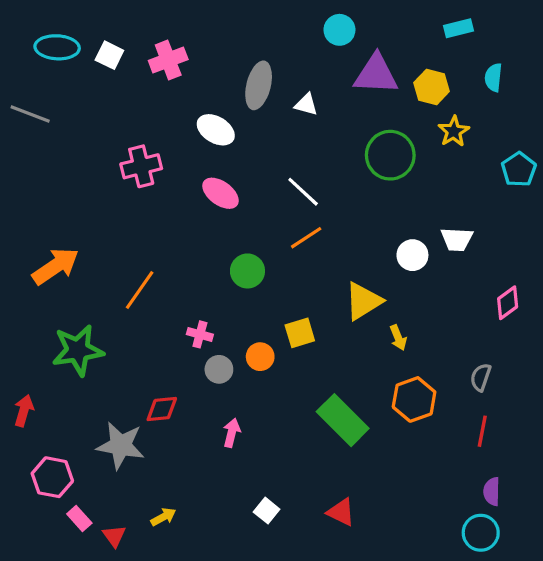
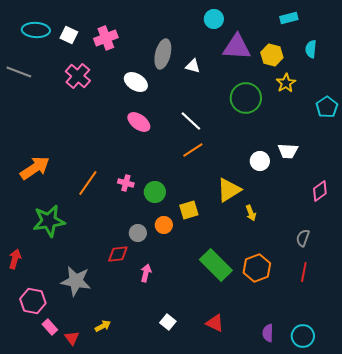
pink cross: (141, 166) -> (78, 76), moved, turned -35
green circle: (247, 271) -> (155, 192), moved
pink cross: (200, 334) -> (126, 183), moved
orange hexagon: (414, 399) -> (257, 268), moved
red diamond: (162, 409) -> (118, 254), moved
purple semicircle: (492, 491) -> (268, 333), moved

